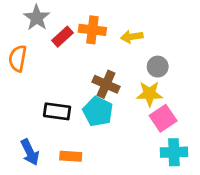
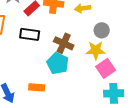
black rectangle: (57, 111) -> (30, 34), moved
orange rectangle: (71, 156) -> (37, 87), moved

